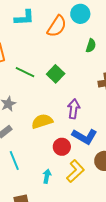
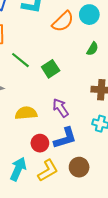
purple arrow: (74, 109) -> (61, 108), turned -54
blue L-shape: (85, 136) -> (65, 138), turned -60
cyan arrow: (47, 176) -> (18, 169), size x1.6

